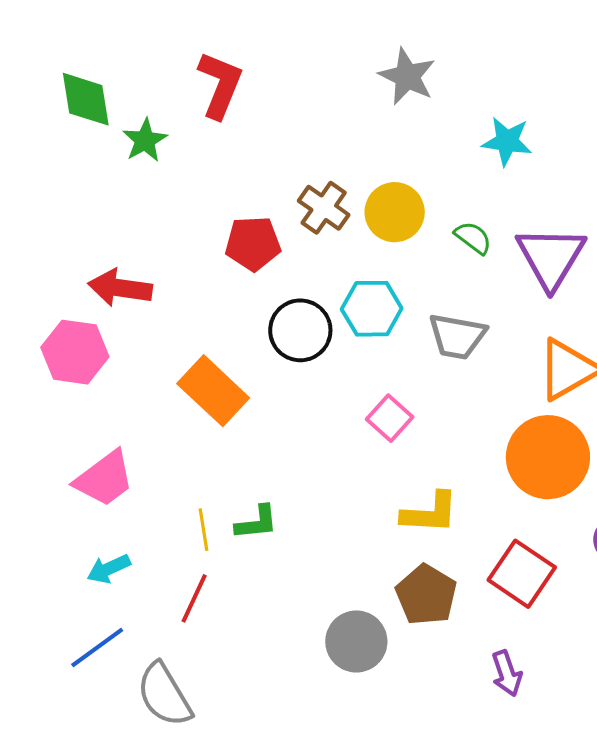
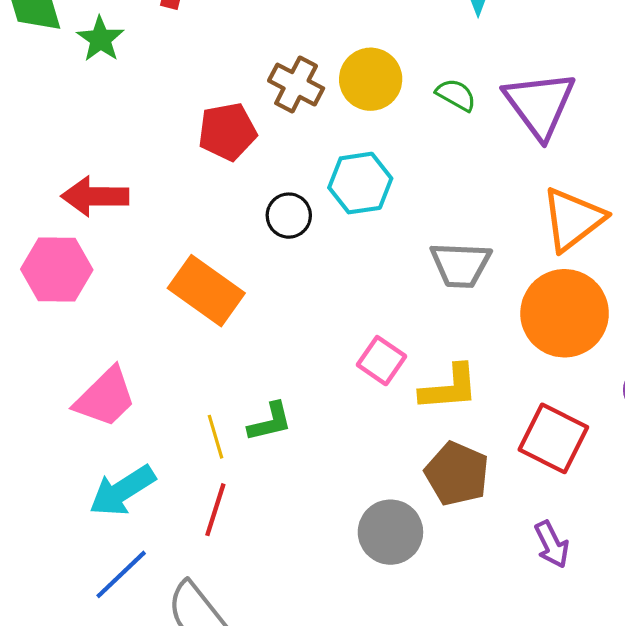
black circle: (300, 330) -> (289, 216), size x0.7
gray trapezoid: (457, 336) -> (461, 265), moved
pink square: (390, 418) -> (382, 361), moved
cyan arrow: (109, 569) -> (122, 491), size x1.5

